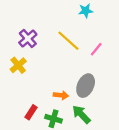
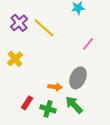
purple cross: (28, 39) -> (19, 23), moved
yellow line: (68, 41) -> (44, 28), moved

